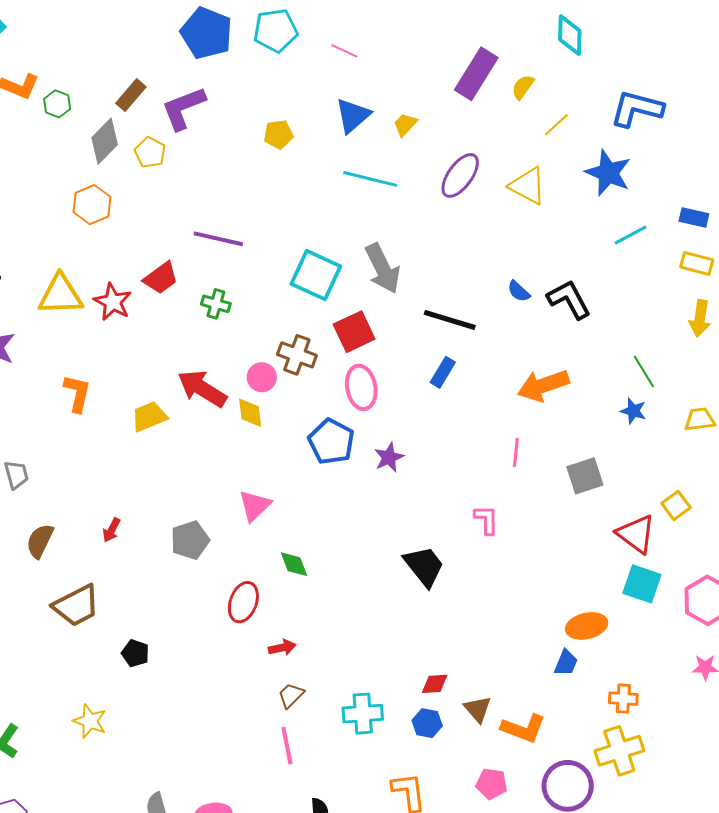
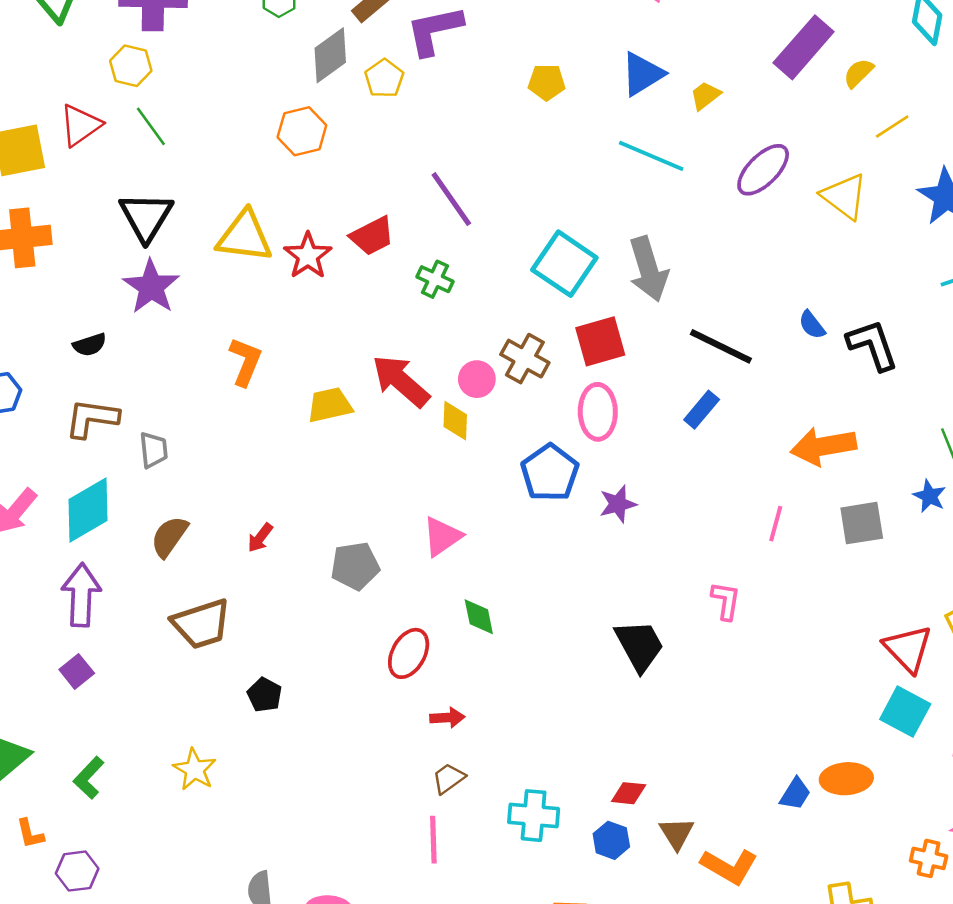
purple line: (218, 239) -> (451, 199), turned 33
gray square: (585, 476) -> (862, 523), moved
orange ellipse: (587, 626) -> (846, 779), moved
orange cross: (623, 699) -> (929, 858), moved

